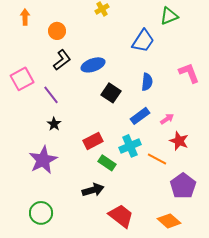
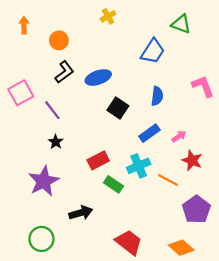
green triangle: (169, 16) -> (181, 24), turned 42
black arrow: (93, 190) -> (81, 213), moved

